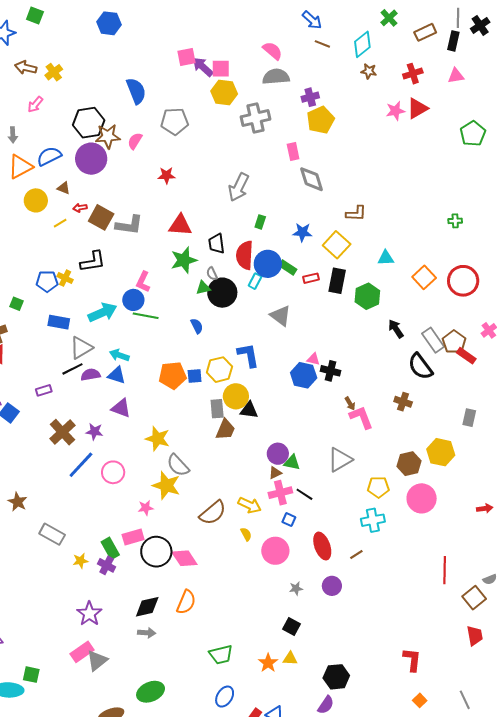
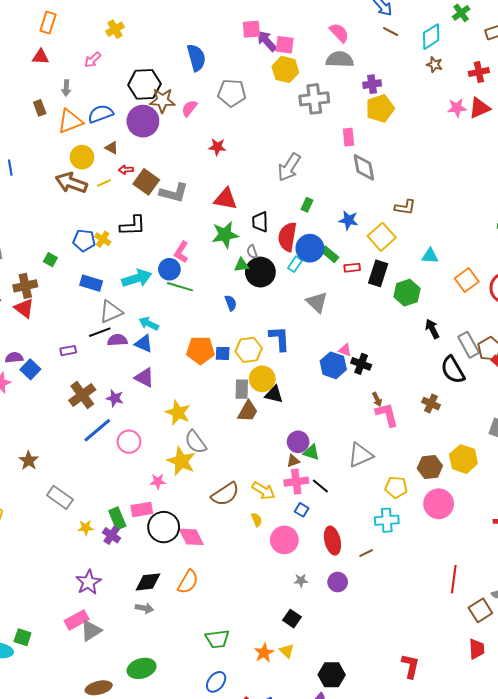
brown arrow: (26, 68) -> (71, 183), moved, size x1.4
yellow triangle: (290, 659) -> (287, 651), turned 35

